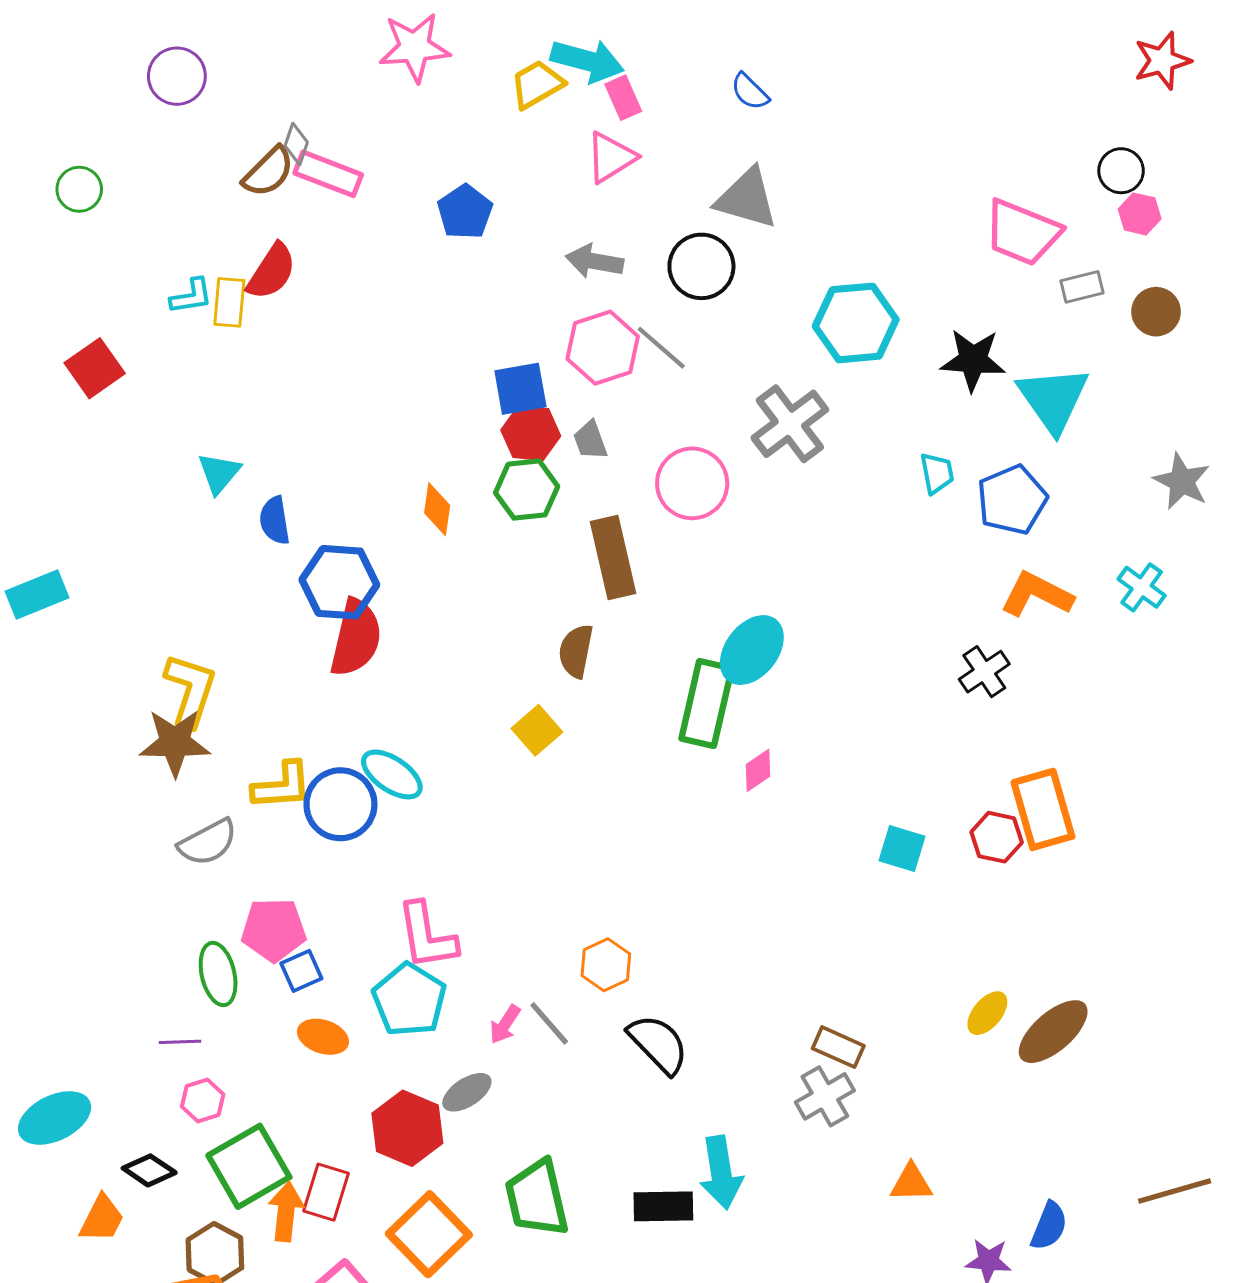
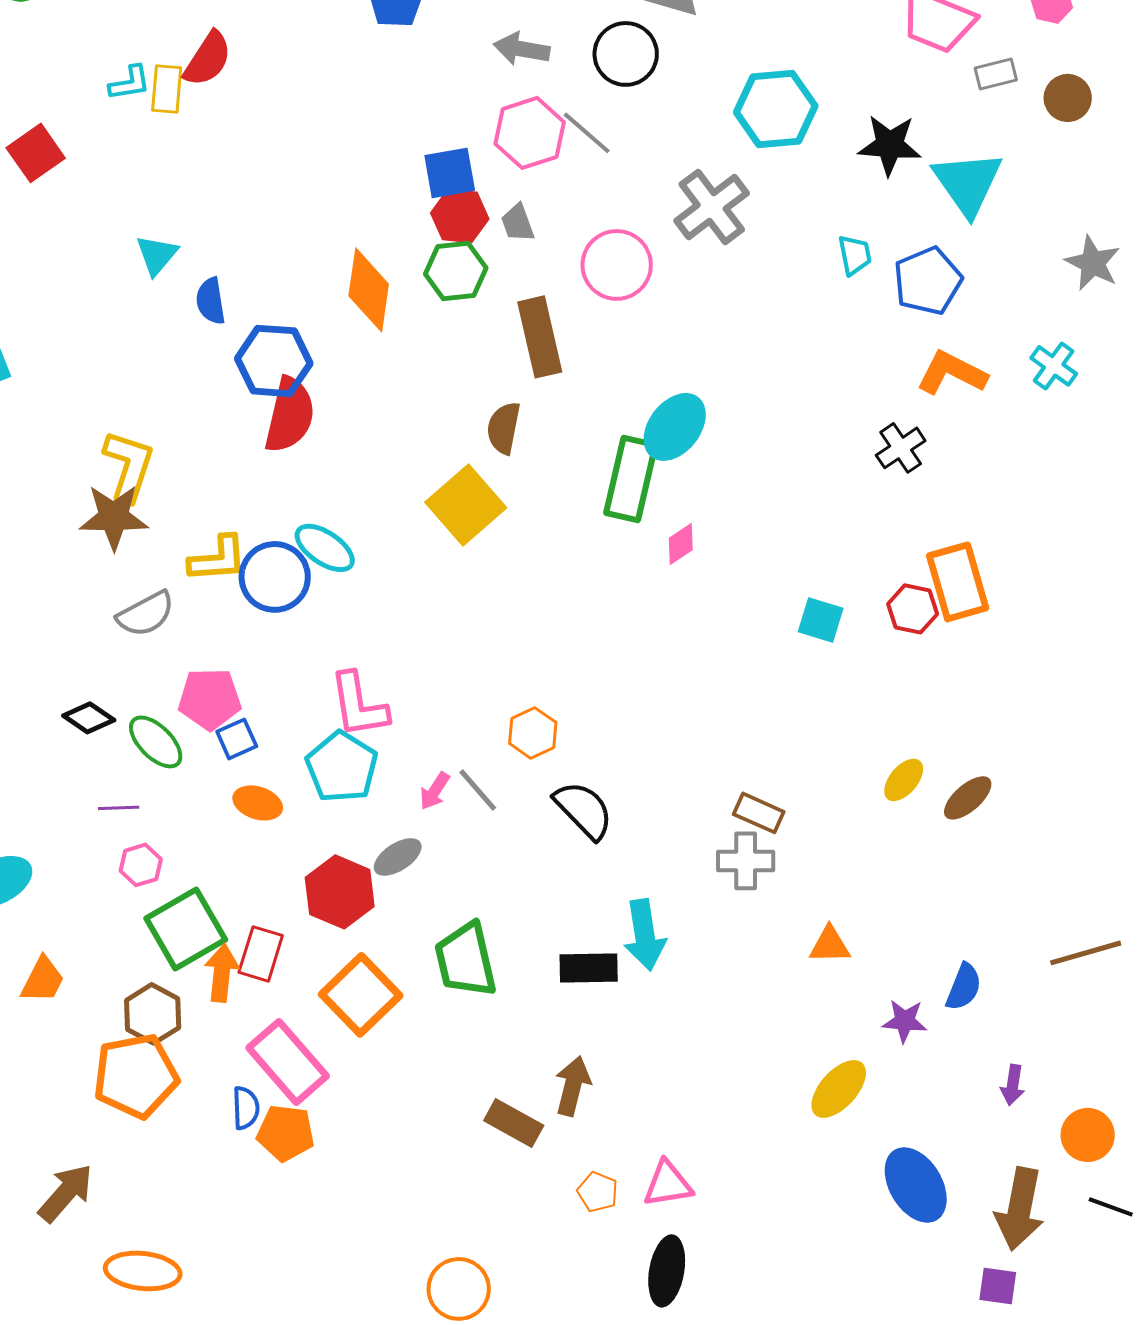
orange diamond: (437, 509) -> (369, 290), size x1.6
yellow square: (537, 730) -> (466, 505), size x1.6
green ellipse: (218, 974) -> (156, 742), turned -32
brown ellipse: (1053, 1032) -> (968, 798), size x0.7
gray cross: (825, 1096) -> (746, 861), turned 30
black diamond: (149, 1170) -> (89, 718), moved

